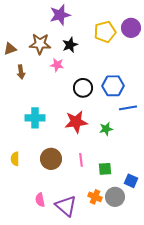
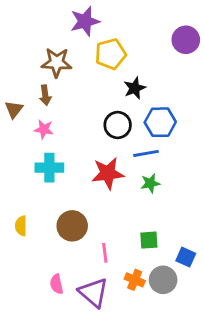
yellow pentagon: (105, 32) -> (111, 54), moved
black star: (70, 45) -> (135, 88), moved
brown triangle: (10, 49) -> (14, 109), moved, turned -32
pink star: (57, 65) -> (44, 129), moved
brown arrow: (21, 72) -> (45, 95), moved
blue line: (128, 108) -> (146, 153), moved
pink line: (81, 160) -> (105, 253), moved

